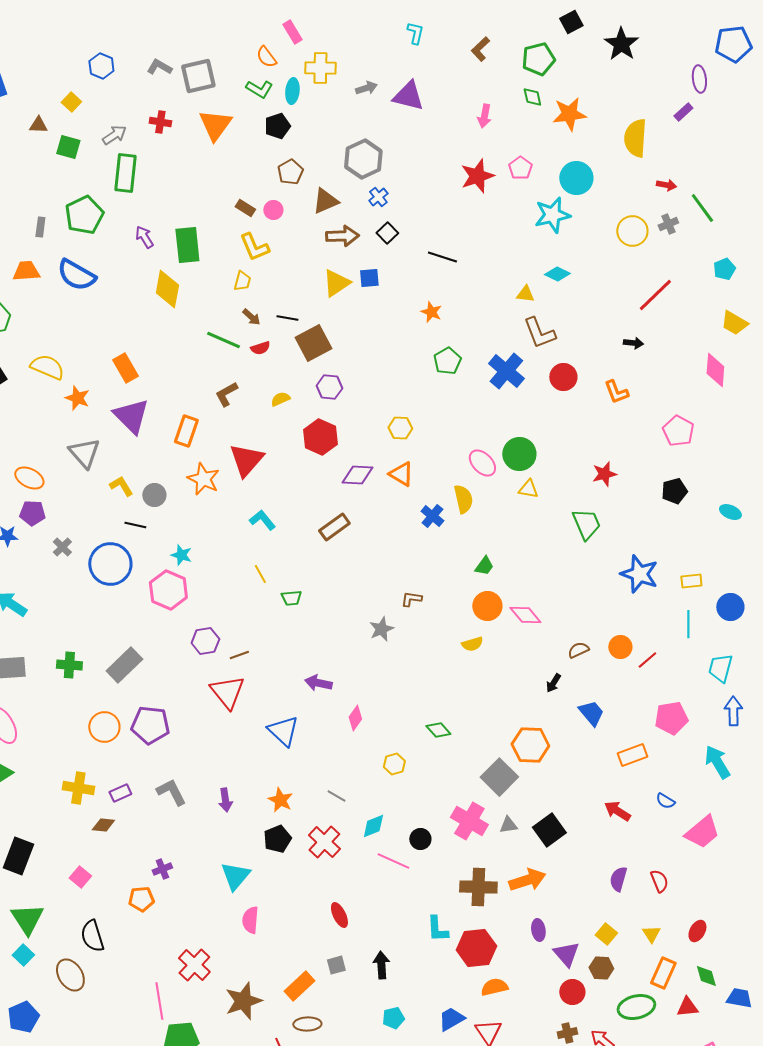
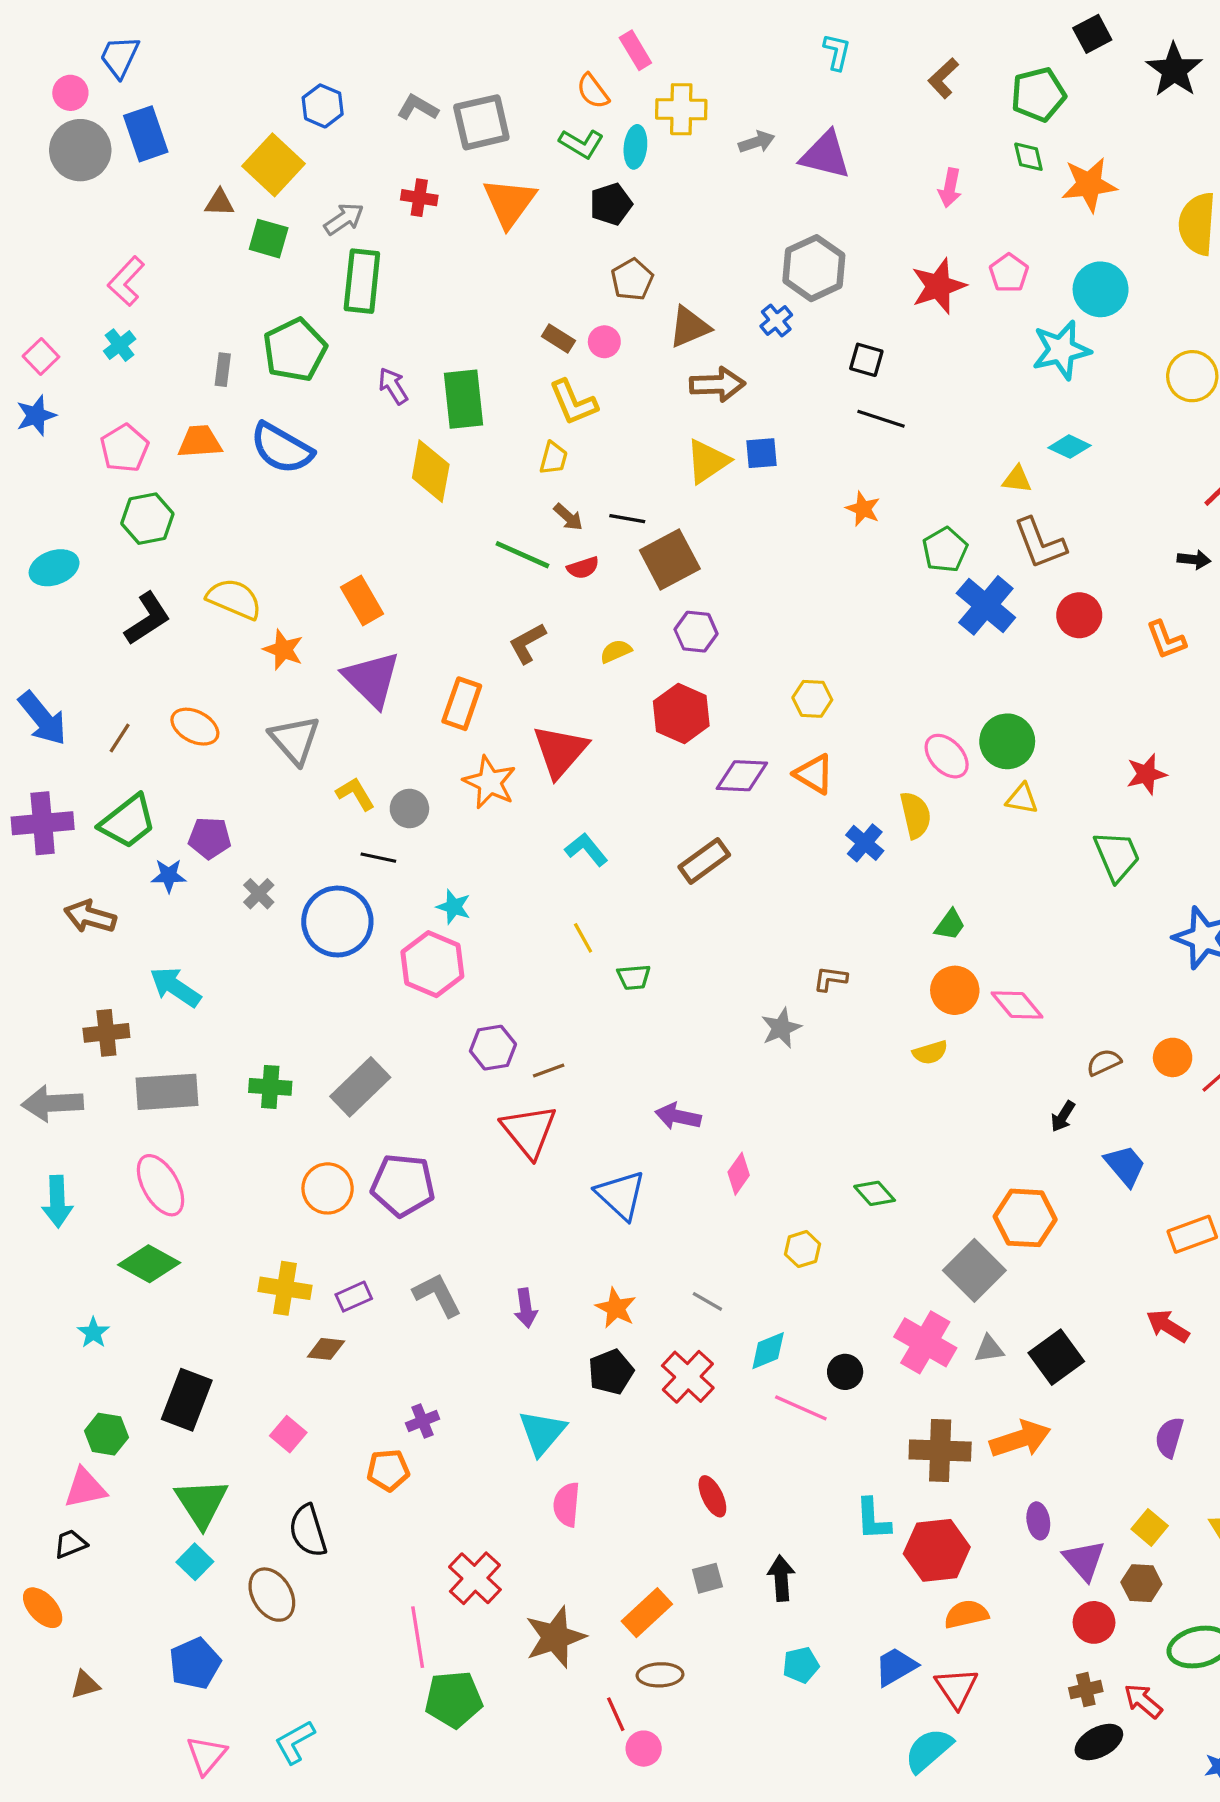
yellow square: (71, 102) -> (274, 165), size x1.8
gray hexagon: (363, 159) -> (814, 268), moved
black square: (387, 233) -> (866, 360), moved, turned -30
green pentagon: (447, 361) -> (945, 550), moved
orange ellipse: (29, 478) -> (195, 727), moved

